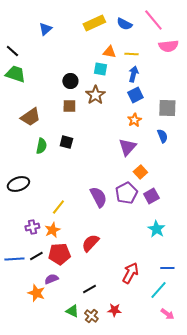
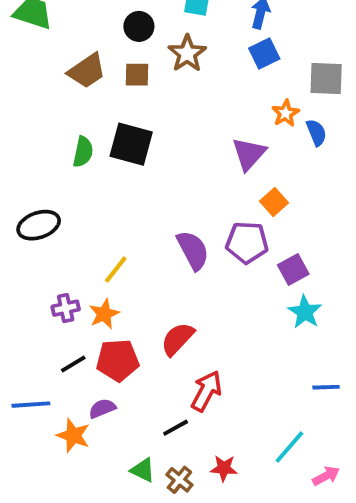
brown trapezoid: (30, 117) -> (87, 71), moved
orange star: (134, 120) -> (286, 113), moved
black square: (66, 142) -> (131, 144), size x1.6
purple pentagon: (126, 193) -> (247, 242), turned 30
purple square: (151, 196) -> (293, 270), moved
blue line: (14, 259) -> (31, 405), moved
red arrow: (130, 273) -> (206, 391), moved
cyan line: (158, 290) -> (289, 447), moved
pink arrow: (167, 314) -> (326, 476), turned -64

